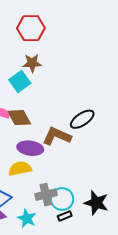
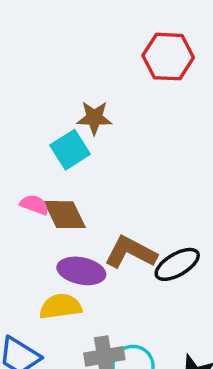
red hexagon: (31, 28) -> (168, 57), moved
black ellipse: (82, 119) -> (177, 264), moved

